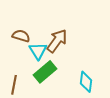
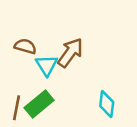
green rectangle: (45, 72) -> (39, 104), moved

